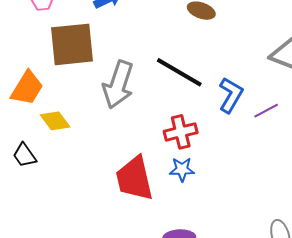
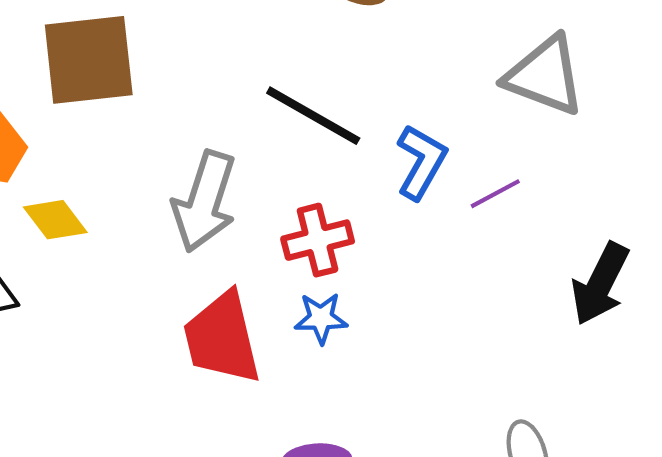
gray arrow: (118, 85) -> (204, 202), moved

